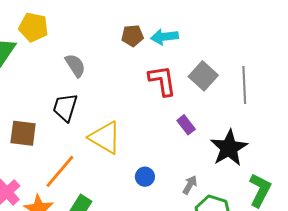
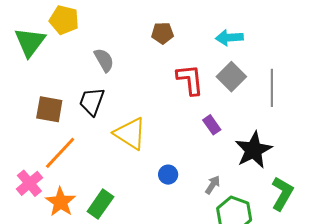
cyan arrow: (164, 37) -> (229, 38), moved
brown square: (23, 133) -> (49, 109), moved
orange line: (60, 171) -> (60, 153), moved

